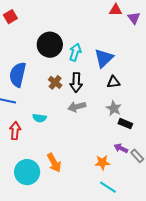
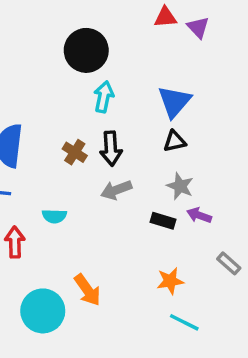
black circle: (50, 45) -> (86, 50), moved
blue triangle: (104, 58) -> (174, 102), moved
black rectangle: (125, 124) -> (163, 221), moved
purple arrow: (121, 148) -> (199, 215), moved

